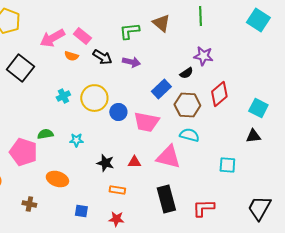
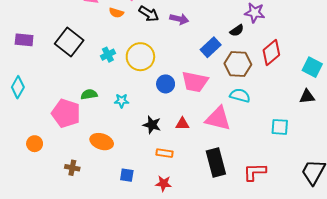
black square: (20, 68) -> (69, 42), moved
blue circle: (118, 112) -> (166, 84), moved

